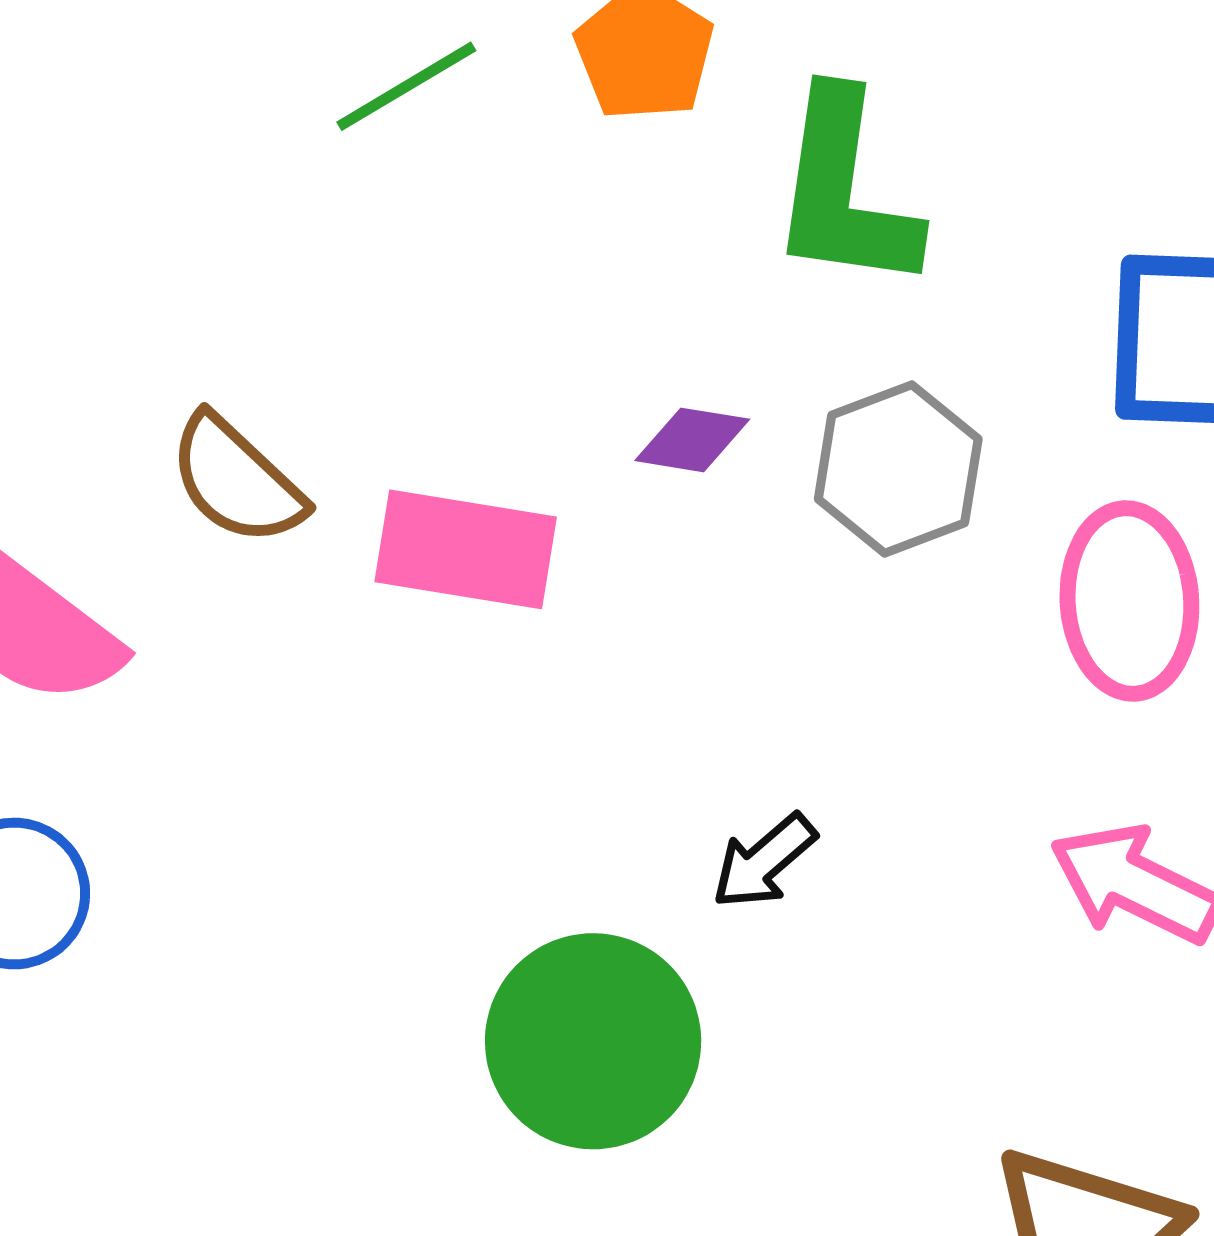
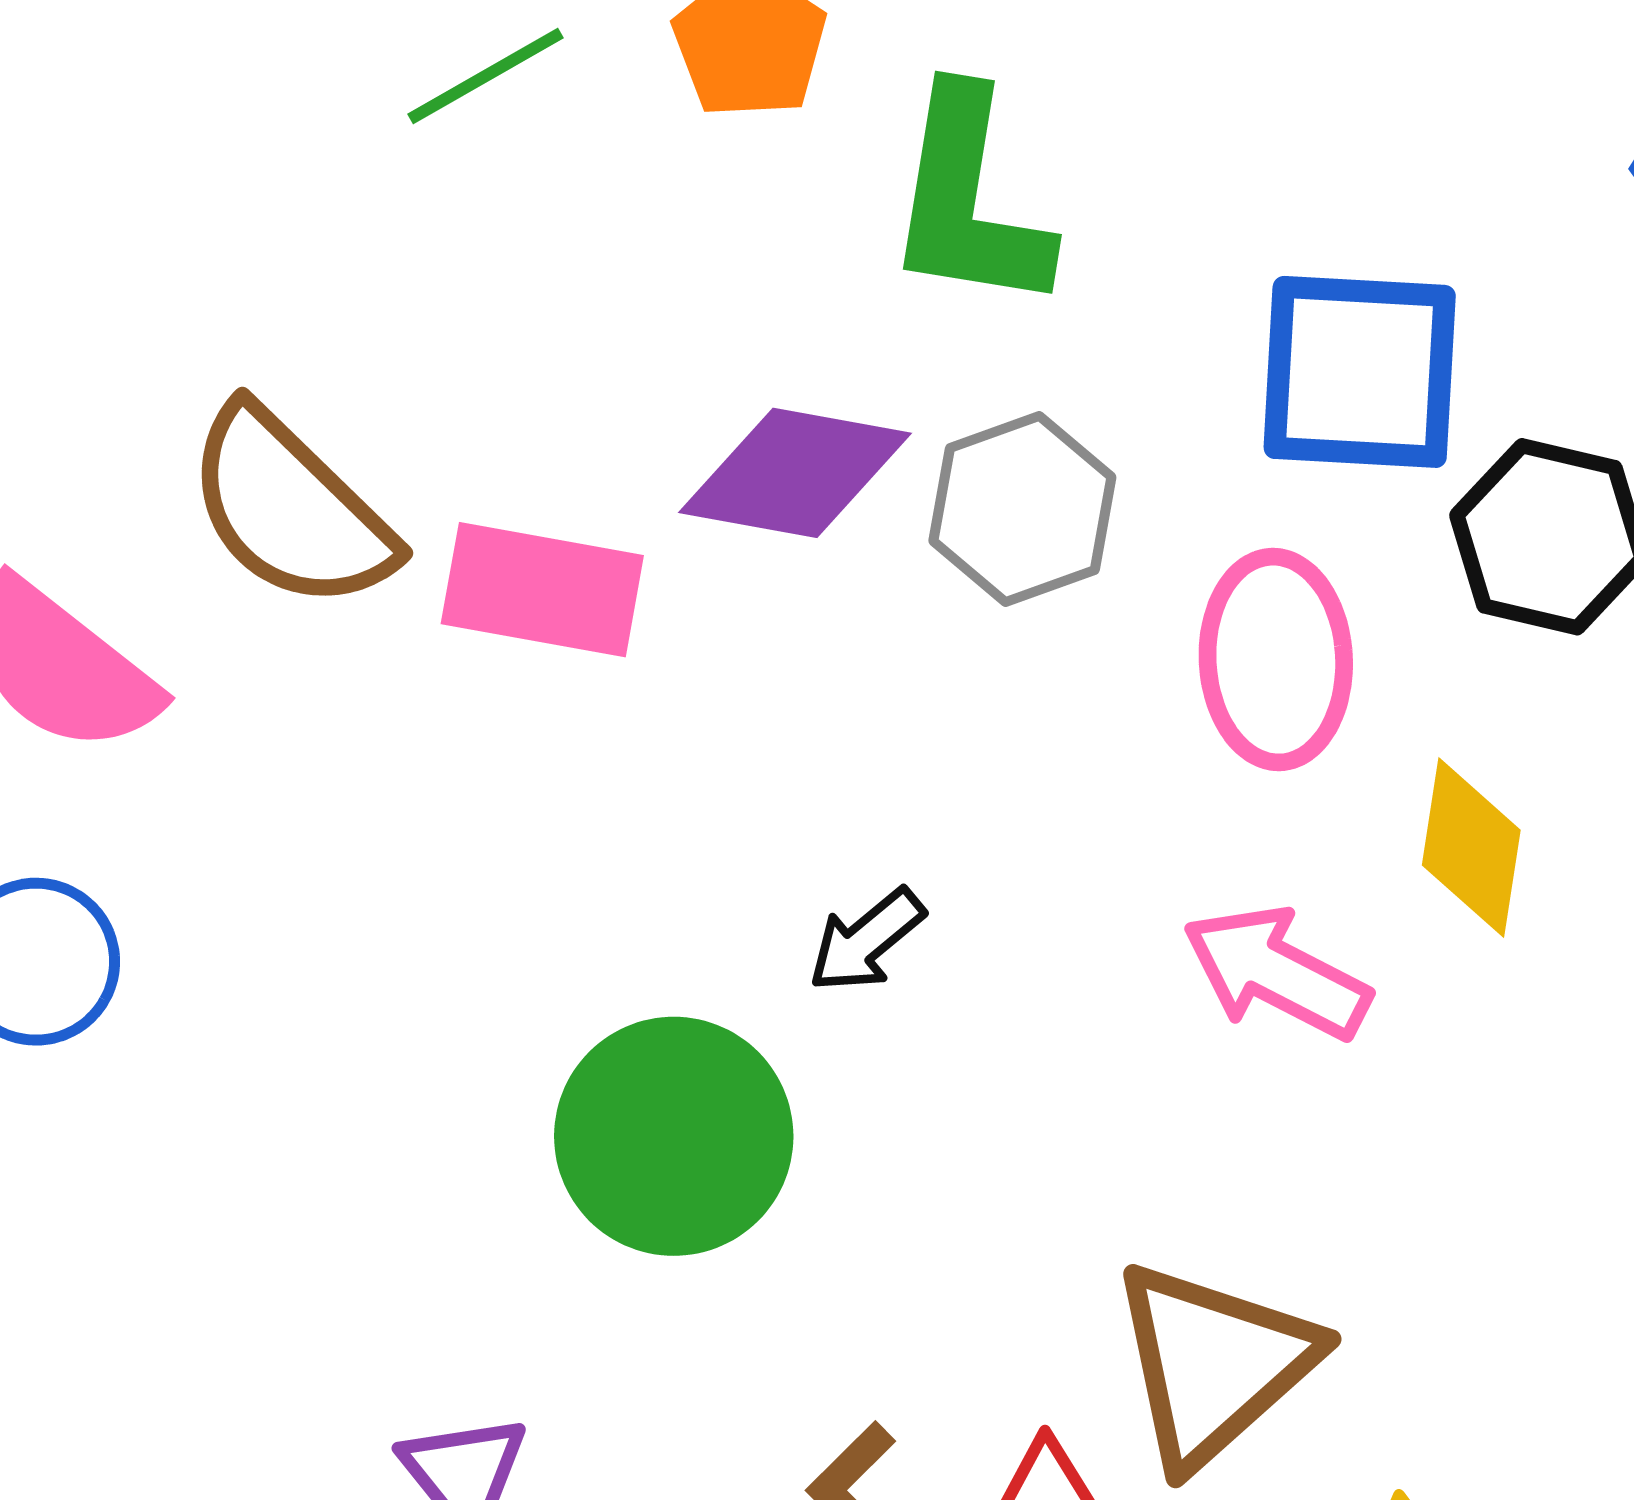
purple diamond: (692, 440) -> (795, 473), size x1.8
brown semicircle: (237, 480) -> (290, 509), size x1.4

